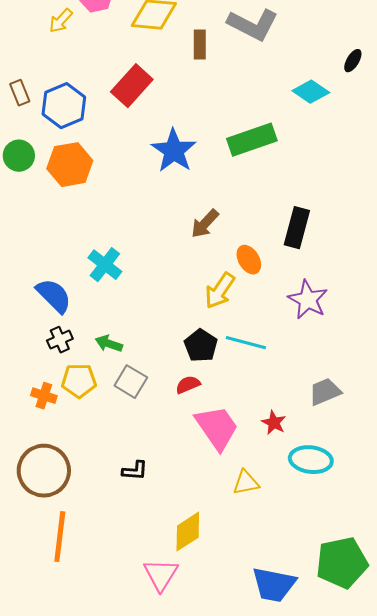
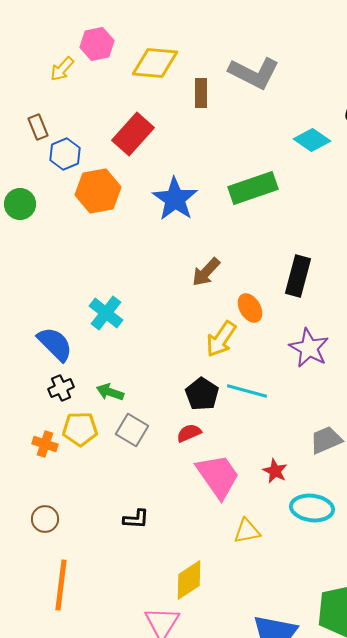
brown rectangle: (20, 93) -> (38, 127), moved
blue hexagon: (64, 106) -> (65, 154), size x0.7
orange hexagon: (70, 165) -> (98, 191), moved
brown circle: (44, 471) -> (45, 519), size x0.5

